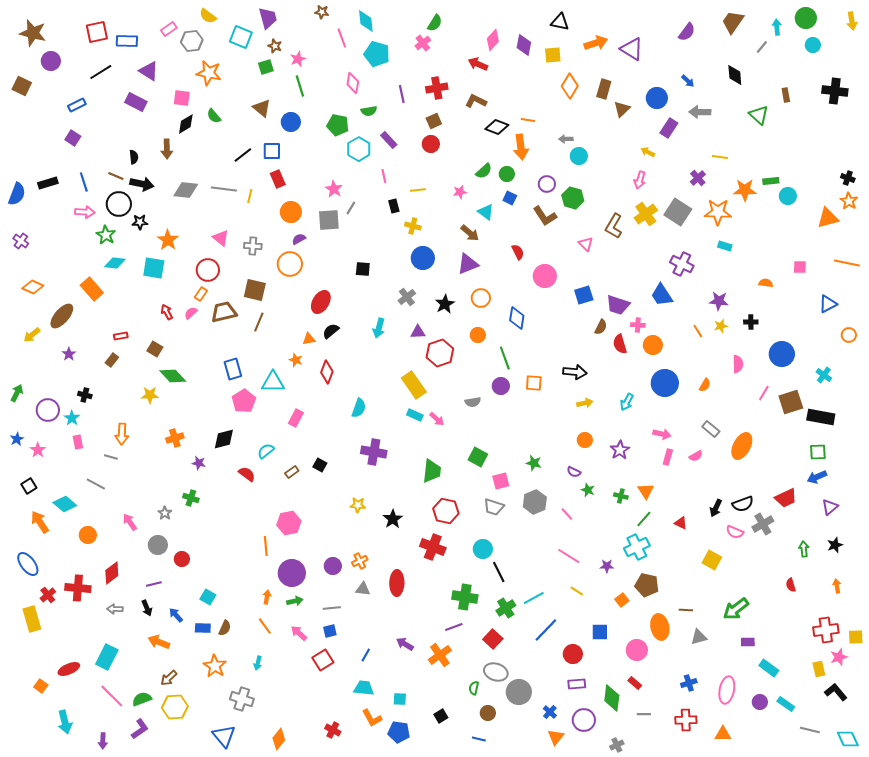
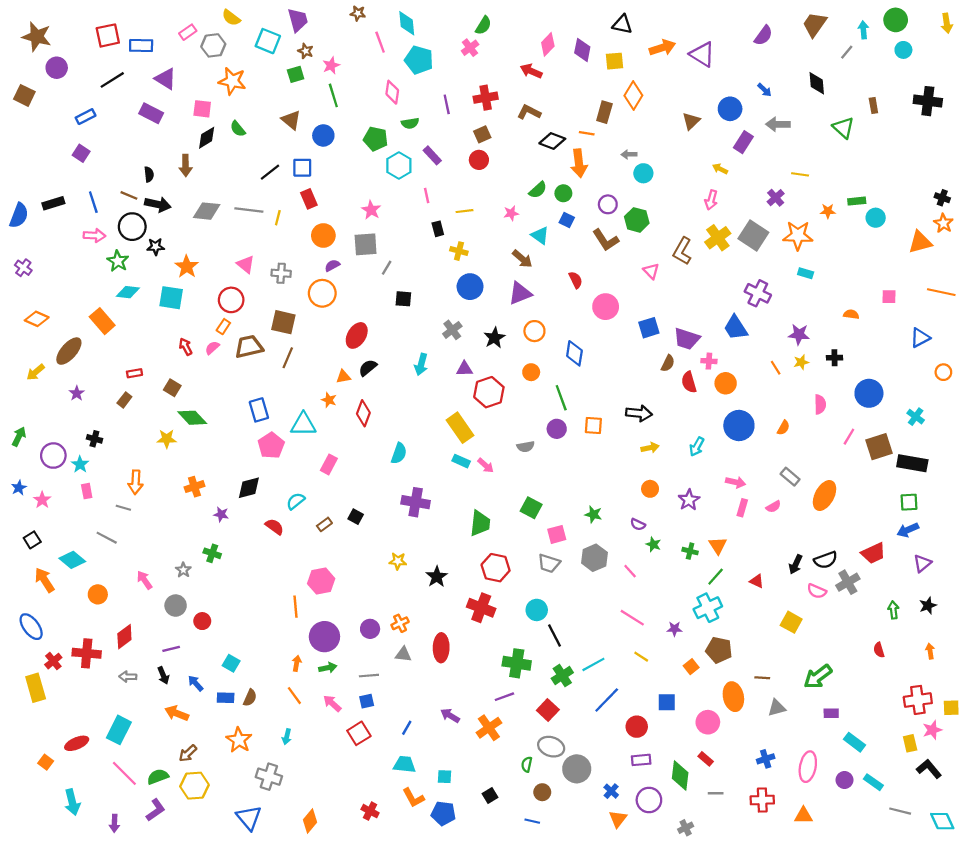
brown rectangle: (604, 89) -> (604, 112), moved
orange star: (745, 190) -> (828, 211), size x0.6
gray line: (351, 208) -> (387, 268), moved

